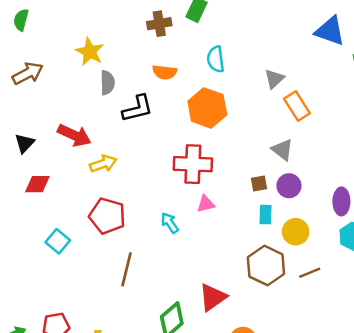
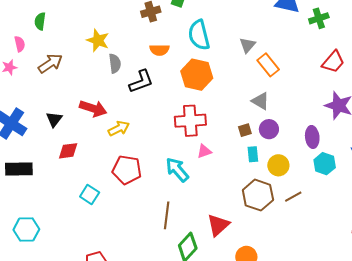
cyan semicircle: (216, 59) -> (199, 35), size x1.4
cyan arrow: (170, 223) -> (177, 170), size x1.5
brown line: (127, 269) -> (167, 215), moved

